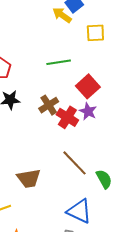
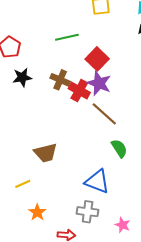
brown cross: (49, 105) -> (60, 80), turned -30
purple star: (88, 111) -> (99, 83), size x1.4
brown line: (75, 163) -> (104, 114), moved

